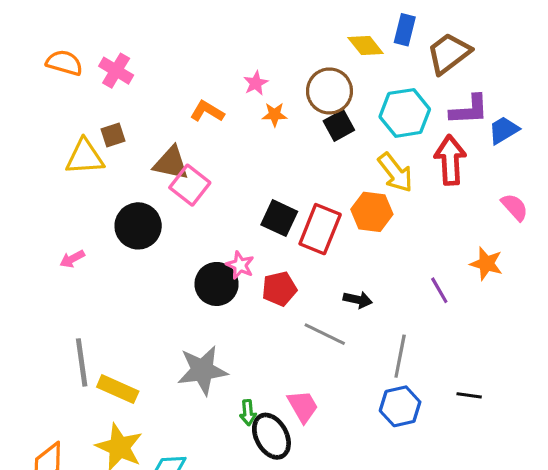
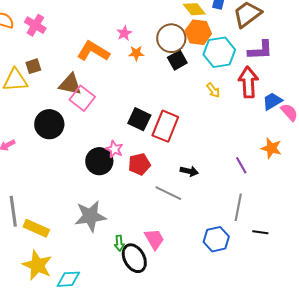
orange L-shape: (207, 111) -> (93, 51), size x1.5
blue trapezoid: (504, 130) -> (272, 101), moved
yellow arrow: (395, 173) -> (213, 90), size x0.6
orange hexagon: (372, 212) -> (198, 32), moved
gray line: (400, 356) -> (238, 207), moved

